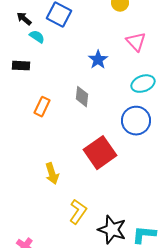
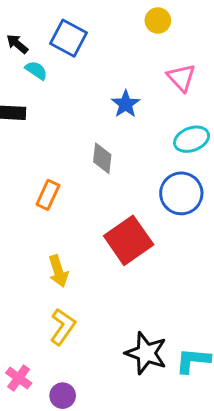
orange rectangle: (42, 107) -> (48, 195), moved
yellow L-shape: (78, 212) -> (63, 327), moved

